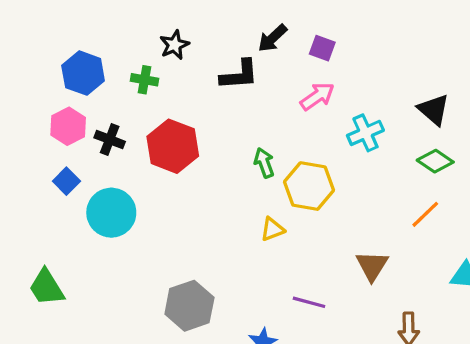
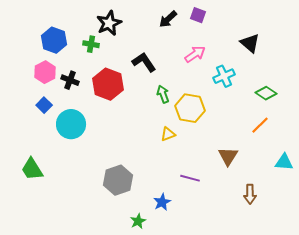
black star: (174, 45) -> (109, 23), size x1.4
purple square: (322, 48) -> (198, 15), moved
black L-shape: (239, 75) -> (144, 62), moved, turned -120
black triangle: (434, 110) -> (250, 43), moved

